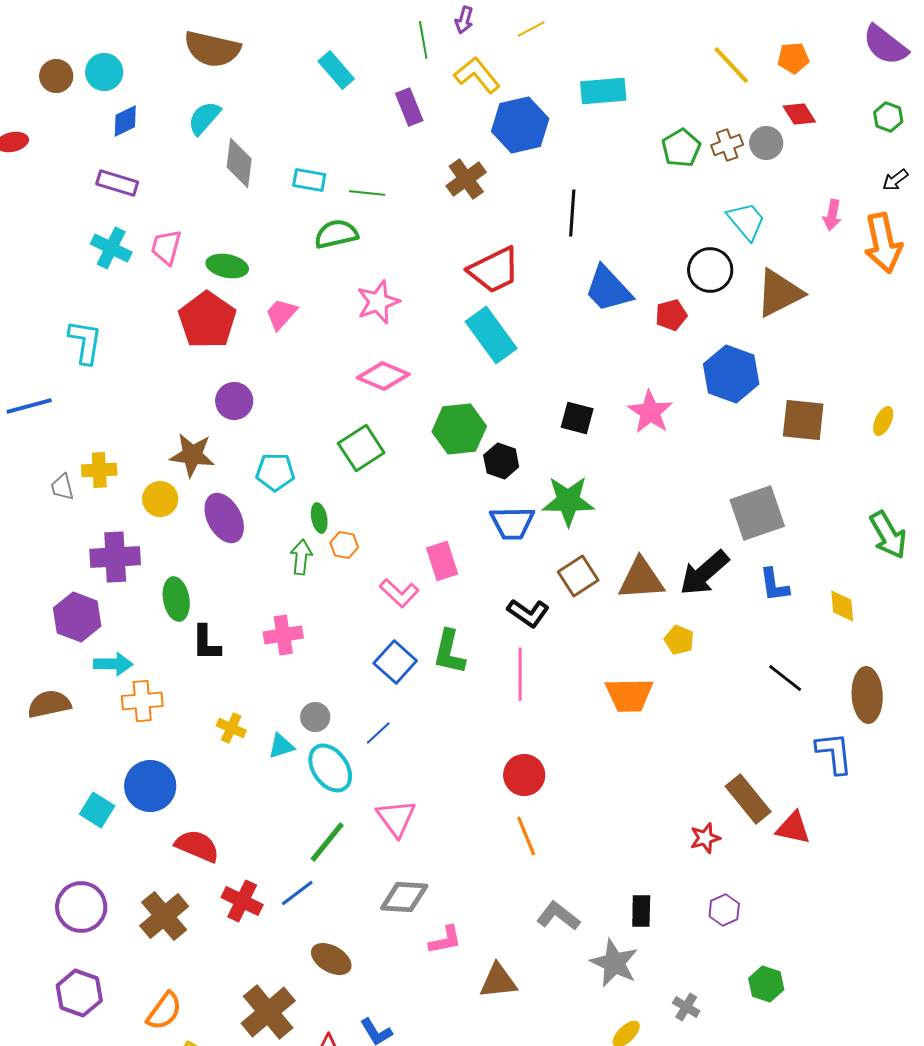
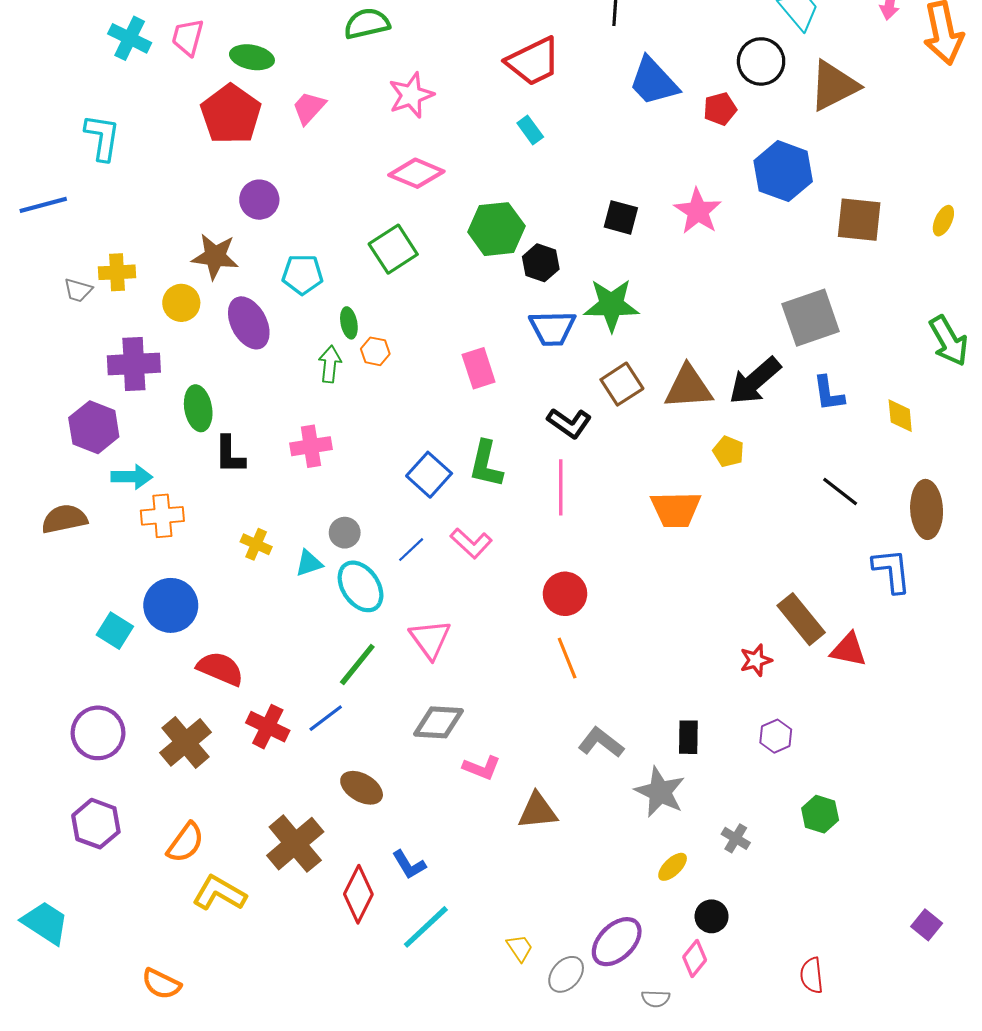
cyan rectangle: (491, 335) -> (530, 130), size x0.5
gray trapezoid: (62, 487) -> (78, 290), turned -60
pink L-shape: (399, 593) -> (471, 543), moved
pink L-shape: (445, 940) -> (482, 768), turned 33

